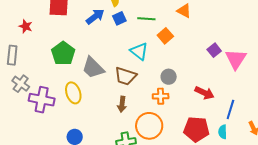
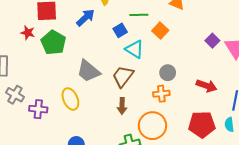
blue square: (119, 18) -> (120, 30), moved
red star: (26, 26) -> (28, 33), moved
green pentagon: (63, 53) -> (53, 43), moved
brown trapezoid: (125, 76) -> (123, 76), turned 115
purple cross: (42, 100) -> (38, 109), size x0.7

